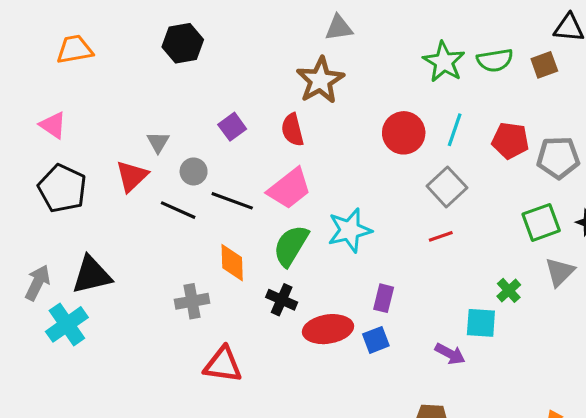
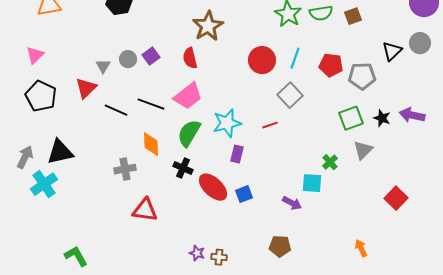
pink triangle: (53, 125) -> (35, 55), turned 42
gray circle: (194, 171) -> (128, 59), moved
red line: (441, 236) -> (270, 125), moved
purple rectangle: (384, 298) -> (237, 154), moved
red ellipse: (328, 329) -> (213, 187), turned 52

